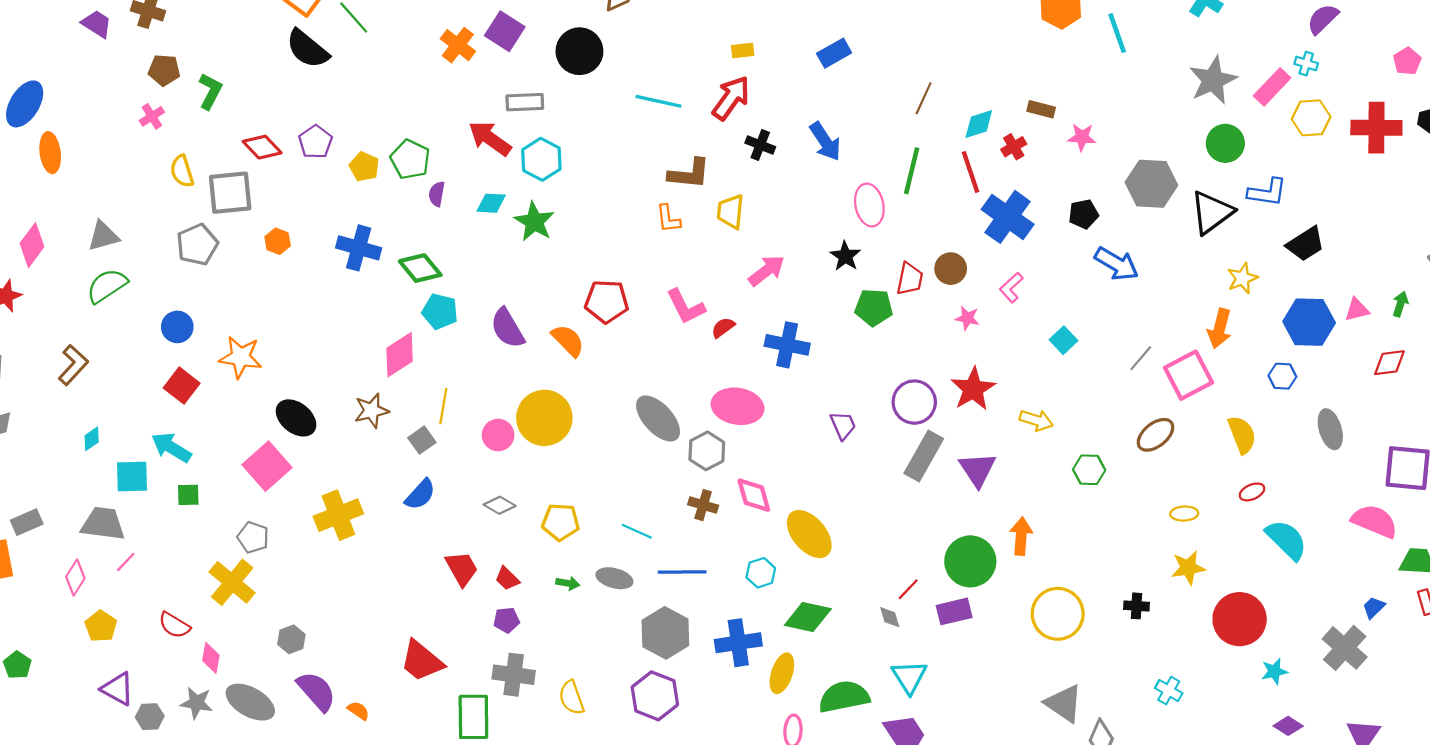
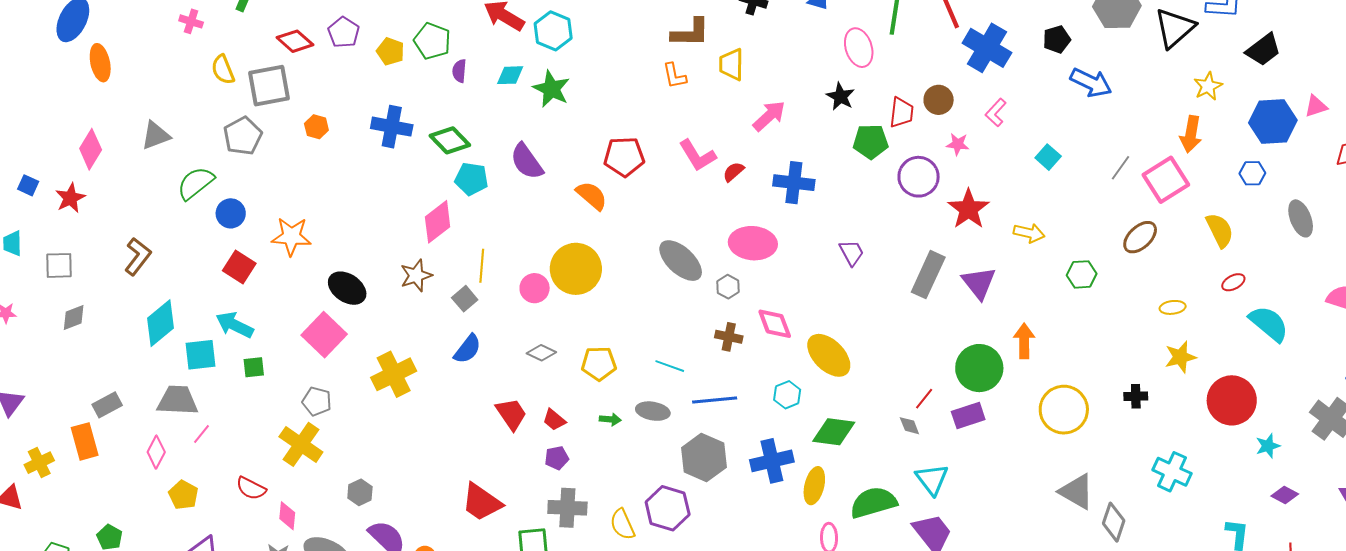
pink cross: (152, 116) -> (191, 21), turned -35
green semicircle: (107, 286) -> (196, 183), moved
purple semicircle: (507, 328) -> (527, 161), moved
purple circle: (914, 402) -> (919, 177), moved
cyan diamond: (92, 439) -> (160, 323), size x2.0
gray hexagon: (707, 451) -> (728, 287), size x0.7
cyan cross: (1169, 691) -> (1172, 472), size x1.5
purple hexagon: (655, 696) -> (668, 508), moved

